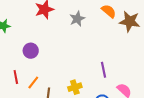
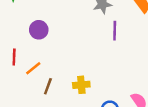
purple line: (103, 70) -> (115, 31), moved

